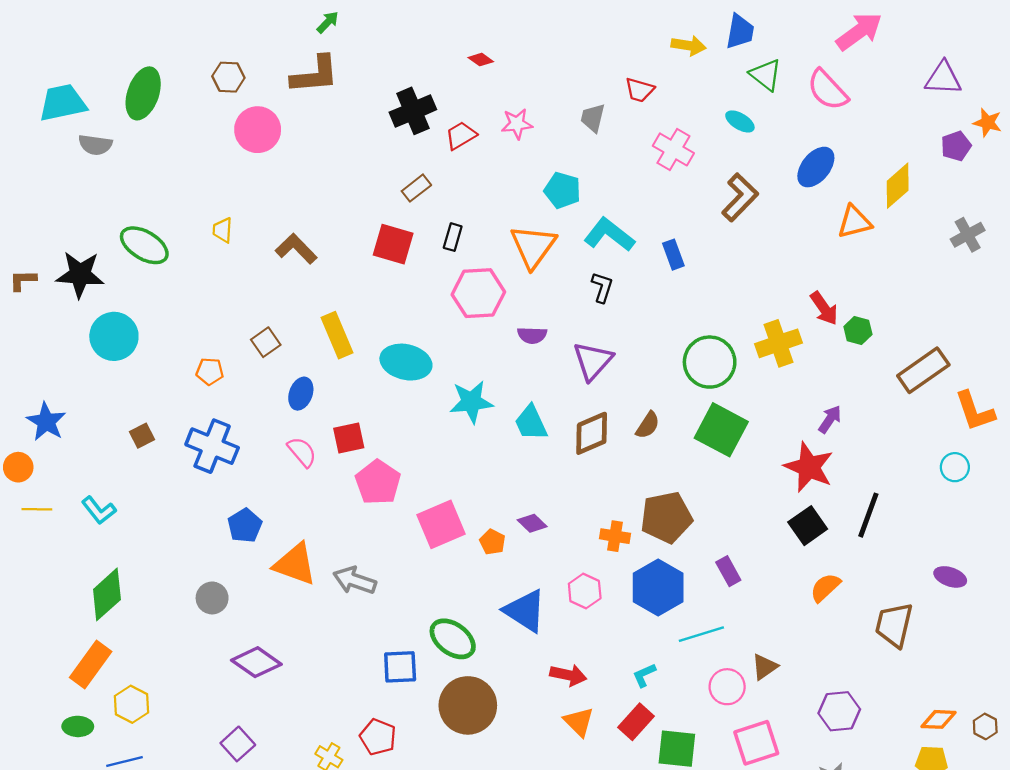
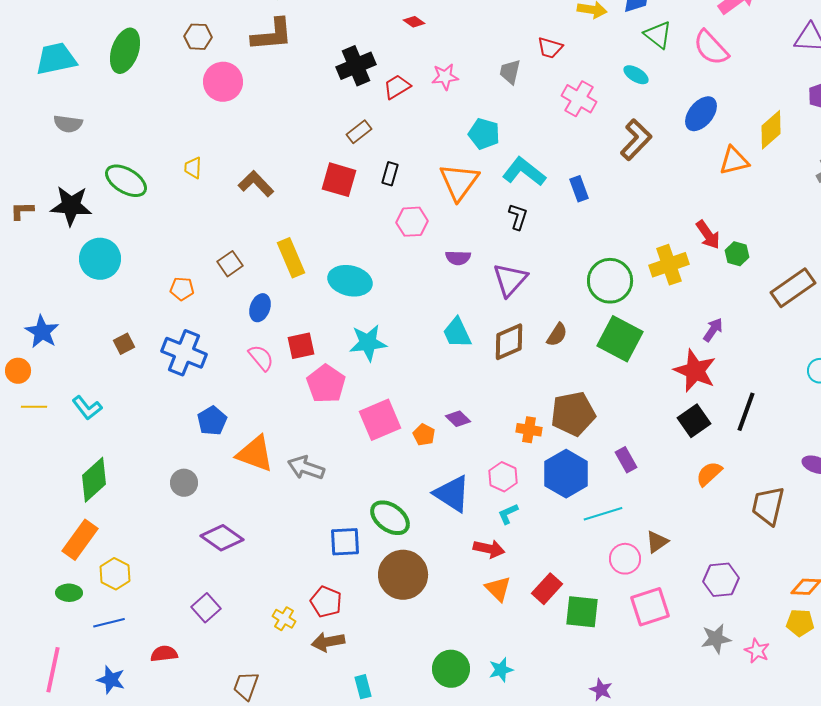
gray semicircle: (95, 145) -> (68, 124), moved
pink hexagon: (478, 293) -> (412, 222), size x0.7
cyan star: (471, 402) -> (368, 343), moved
cyan L-shape: (644, 675) -> (508, 514), moved

